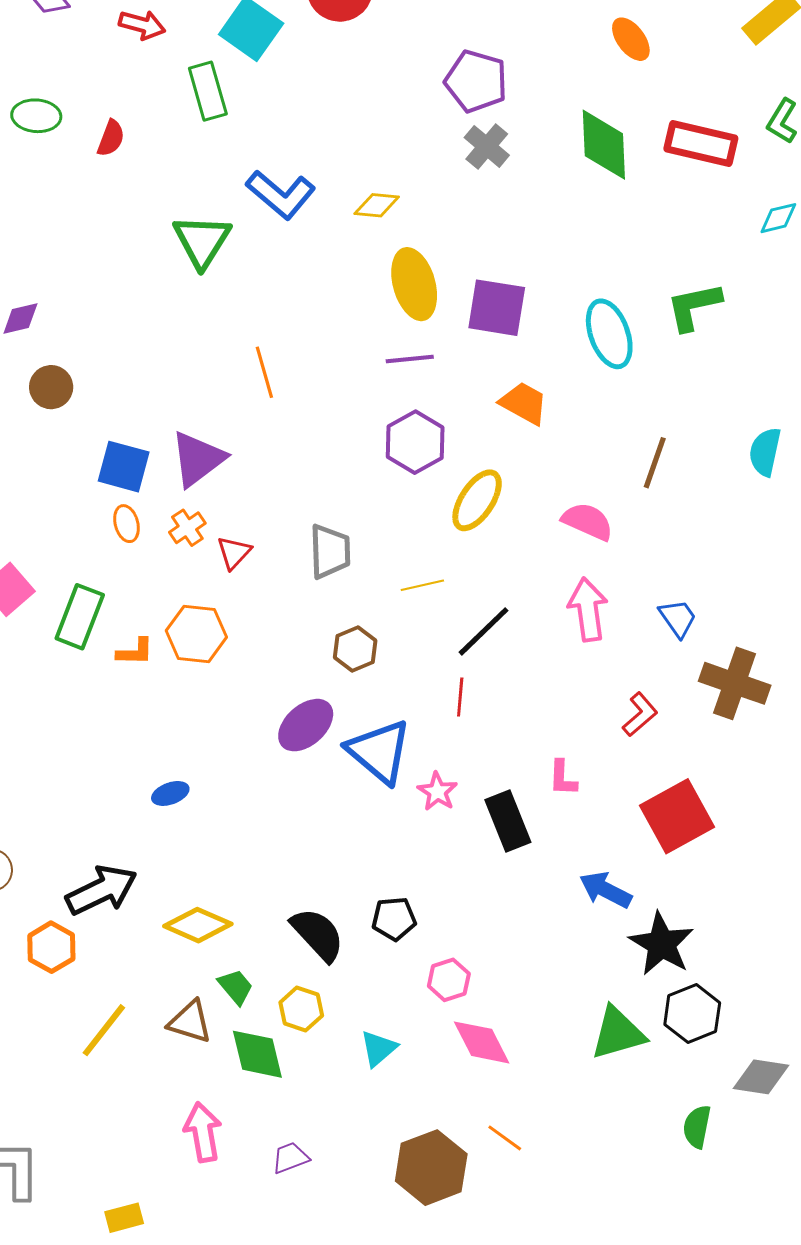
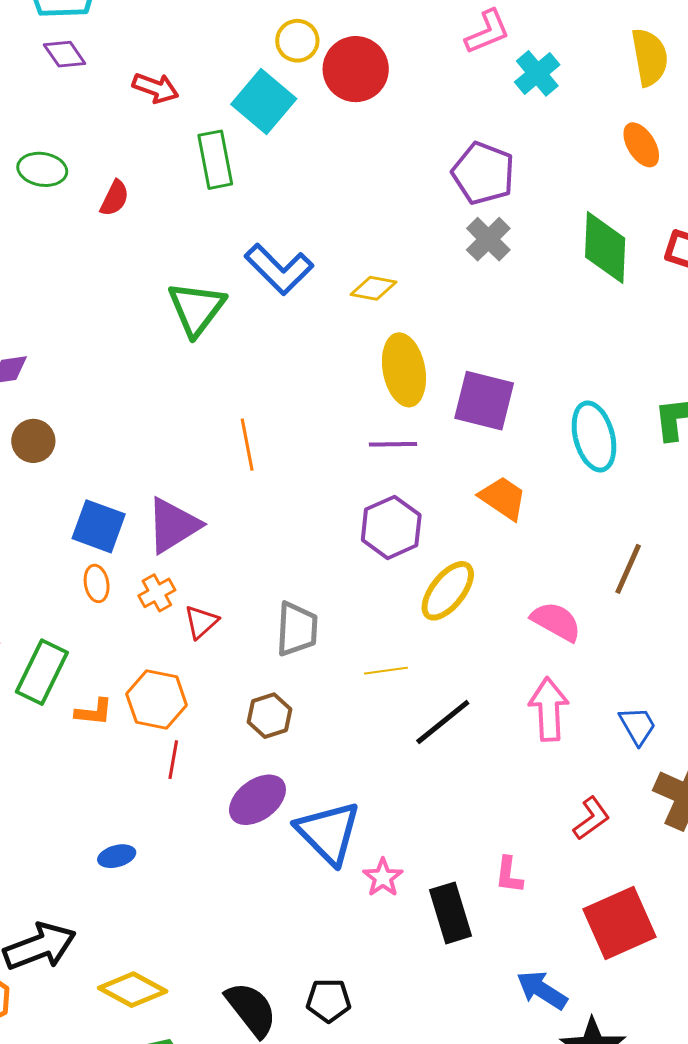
brown hexagon: (355, 649) -> (269, 716), moved
red line: (460, 697) -> (173, 760), moved

